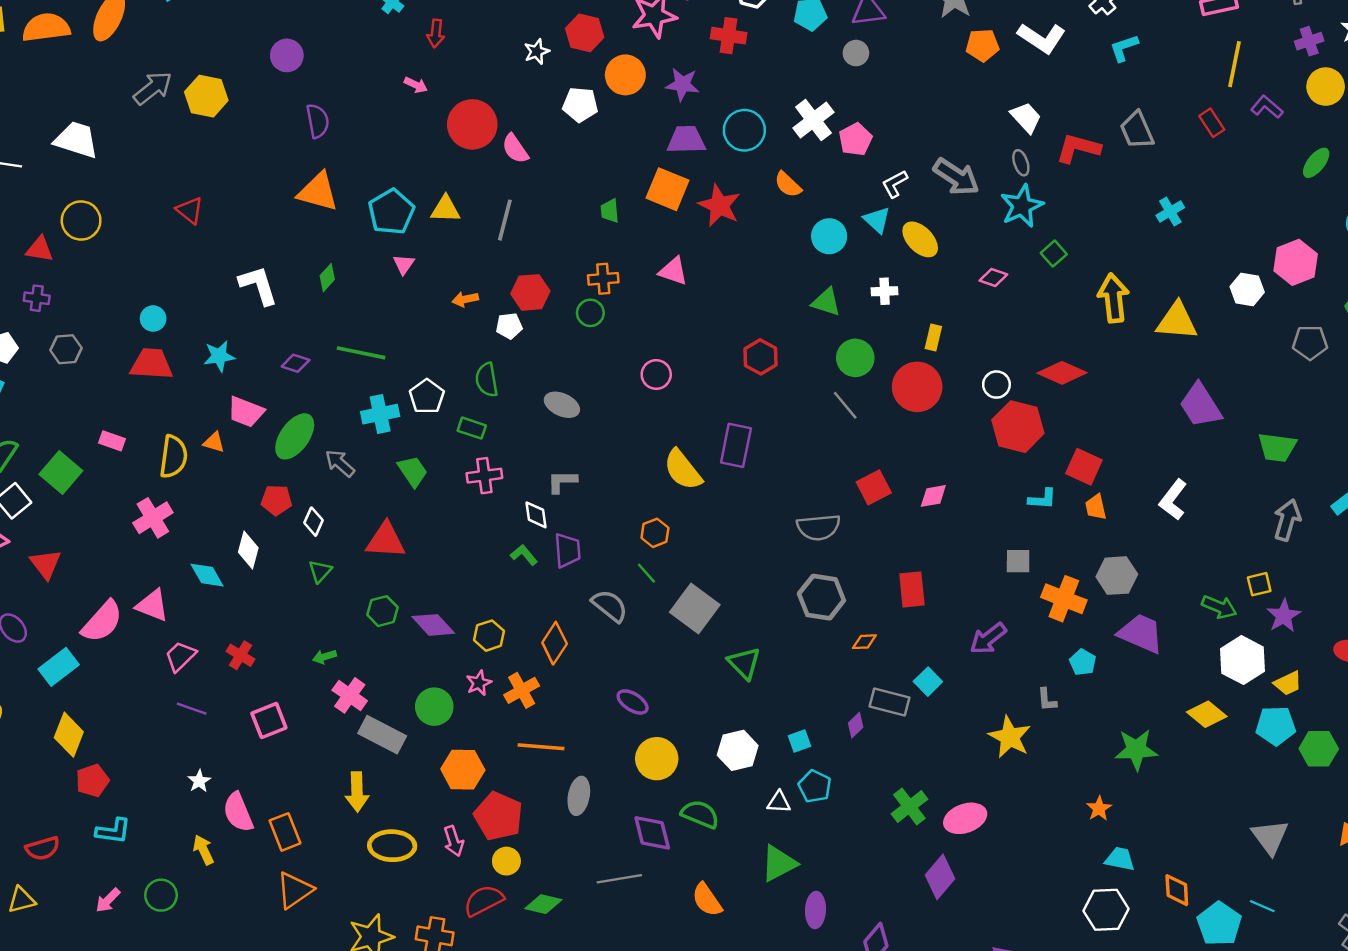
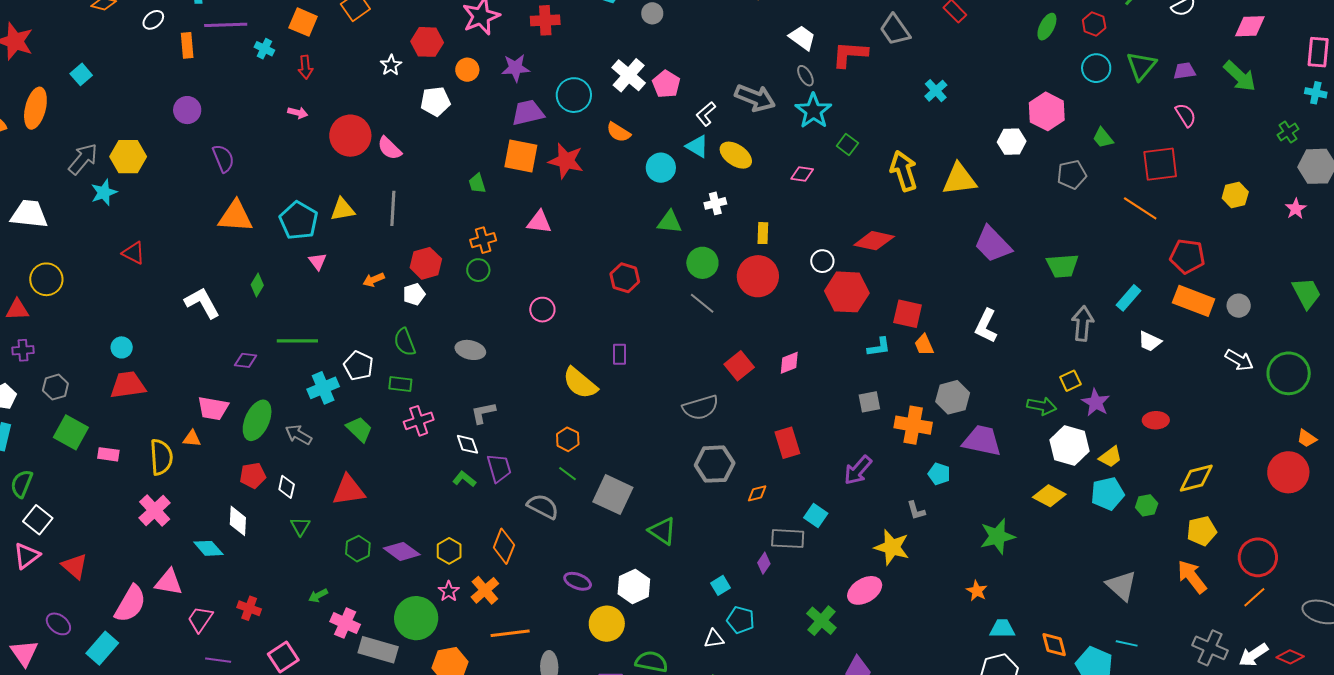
orange circle: (625, 75) -> (467, 70), size x0.7
cyan star: (219, 356) -> (104, 192), moved
purple rectangle: (736, 445) -> (619, 354), size x0.6
green square: (61, 473) -> (71, 432), moved
green circle: (434, 707) -> (416, 618), size x1.4
green hexagon: (1319, 749) -> (1147, 505), size x0.7
white hexagon: (738, 750) -> (634, 586), moved
pink ellipse: (965, 818) -> (865, 590), moved

